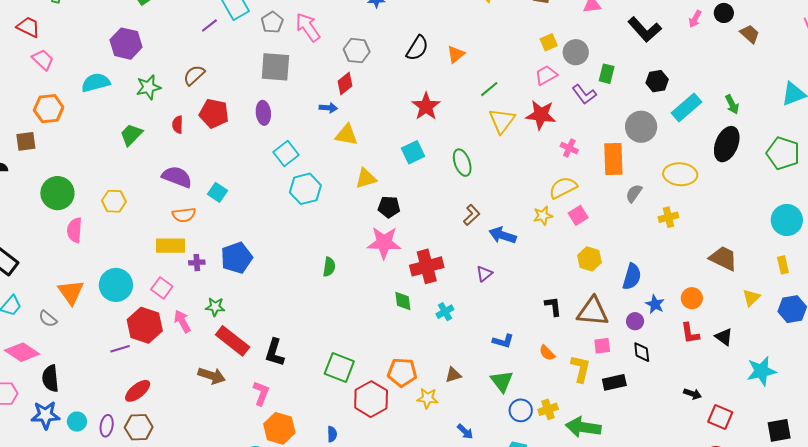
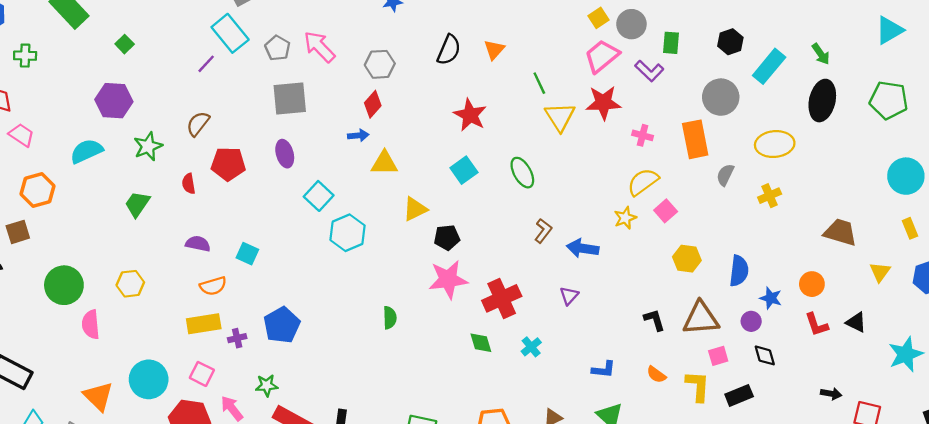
pink trapezoid: (546, 75) -> (602, 56), size x1.4
green line: (489, 89) -> (539, 83), turned -66
purple semicircle: (177, 177) -> (198, 244), size x0.7

